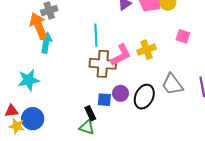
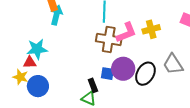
purple circle: (120, 93) -> (123, 69), size x1.5
red triangle: (11, 111) -> (30, 62), moved
yellow star: (17, 126) -> (20, 77), moved

